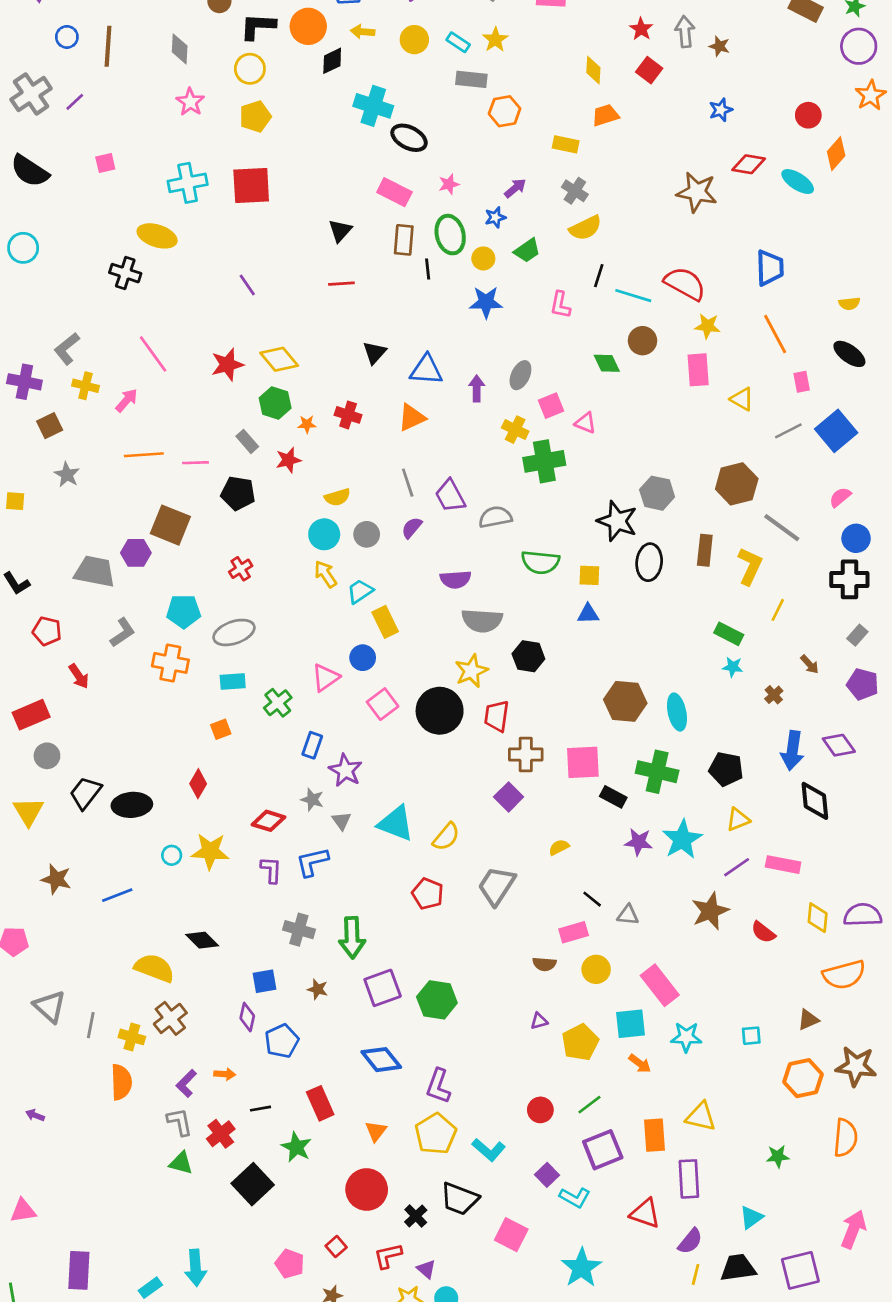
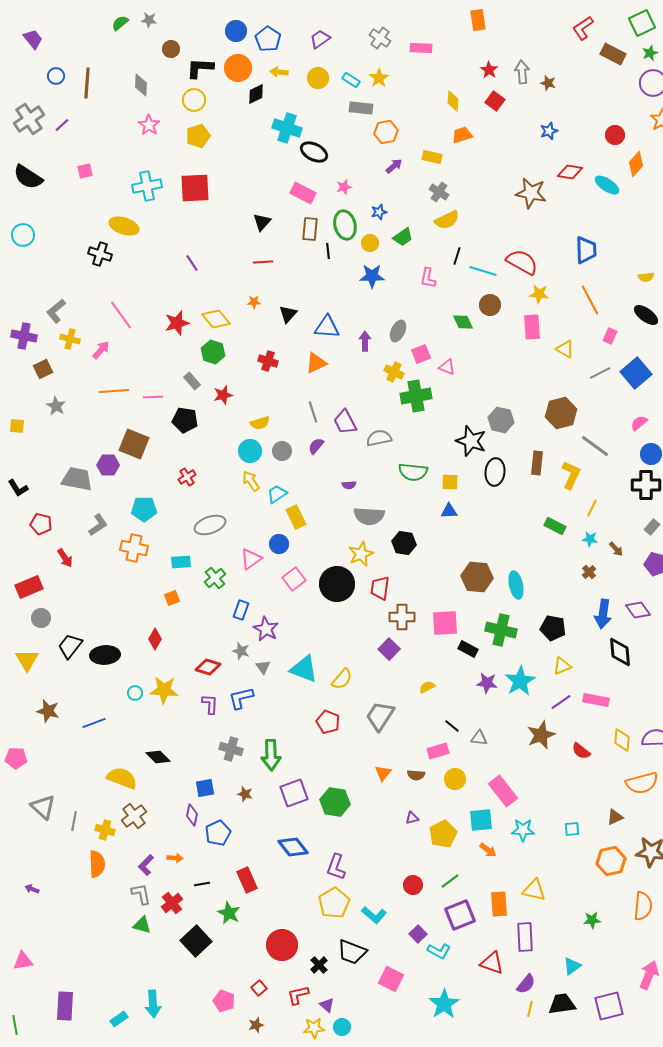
purple arrow: (515, 188) -> (394, 166), moved
pink rectangle: (802, 382) -> (610, 336), turned 35
orange star: (307, 424) -> (254, 302), moved
purple semicircle: (455, 579) -> (349, 485), size x0.6
gray ellipse: (234, 632) -> (210, 525), moved
cyan star: (733, 667) -> (590, 539), moved
orange triangle: (376, 1131) -> (383, 773), moved

